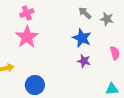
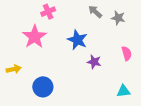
pink cross: (27, 13) -> (48, 12), moved
blue star: (82, 38) -> (77, 40), moved

